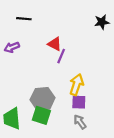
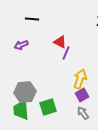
gray hexagon: (43, 99) -> (25, 92), moved
purple square: (79, 102) -> (82, 95), turned -32
green square: (41, 115) -> (48, 107), turned -36

